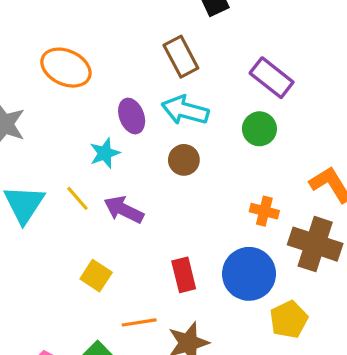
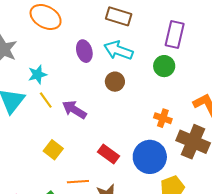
brown rectangle: (181, 57) -> (119, 16), turned -50
purple rectangle: (272, 78) -> (175, 34), turned 60
cyan star: (105, 153) -> (37, 74), moved
red rectangle: (184, 275) -> (109, 154), turned -45

